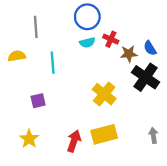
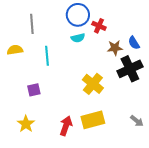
red cross: (111, 39) -> (99, 26), moved
black cross: (146, 77) -> (130, 69), turned 30
gray arrow: (153, 135) -> (137, 121), turned 136

